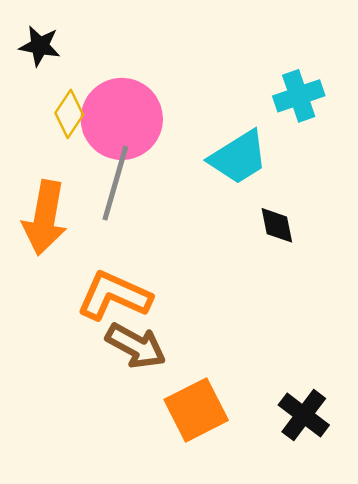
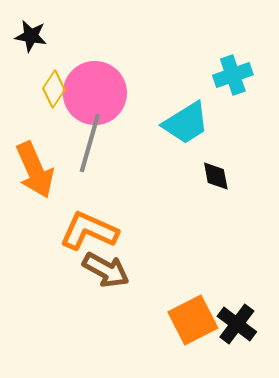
orange arrow: (45, 218) -> (35, 170), turned -34
orange square: (196, 410) -> (193, 320), moved

